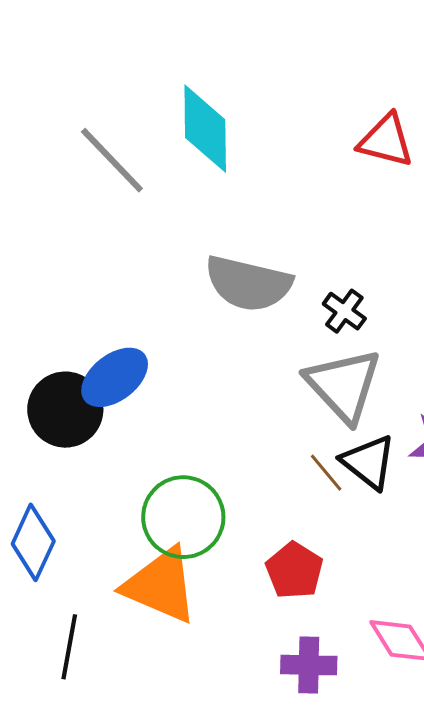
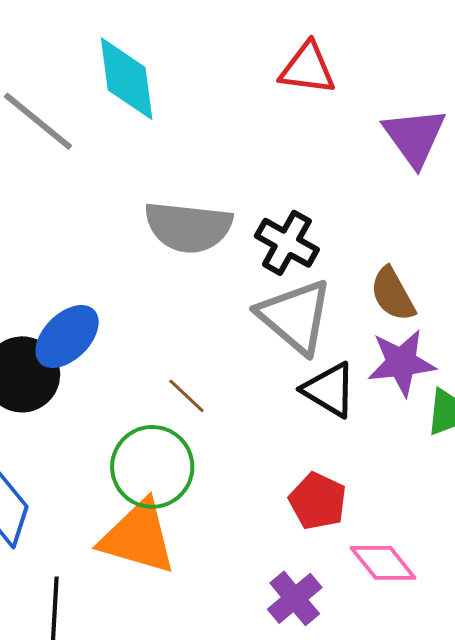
black cross: (344, 311) -> (287, 243), size x1.4
brown line: (326, 473) -> (186, 396), moved
red pentagon: (294, 570) -> (318, 501), moved
purple cross: (309, 665) -> (295, 598), turned -34

